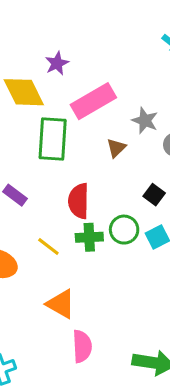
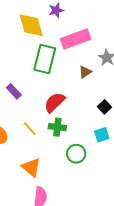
red semicircle: (79, 201) -> (55, 102), turned 35
green circle: (124, 230) -> (76, 154), moved

